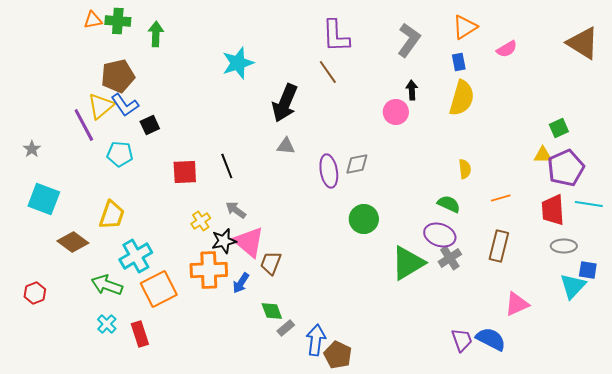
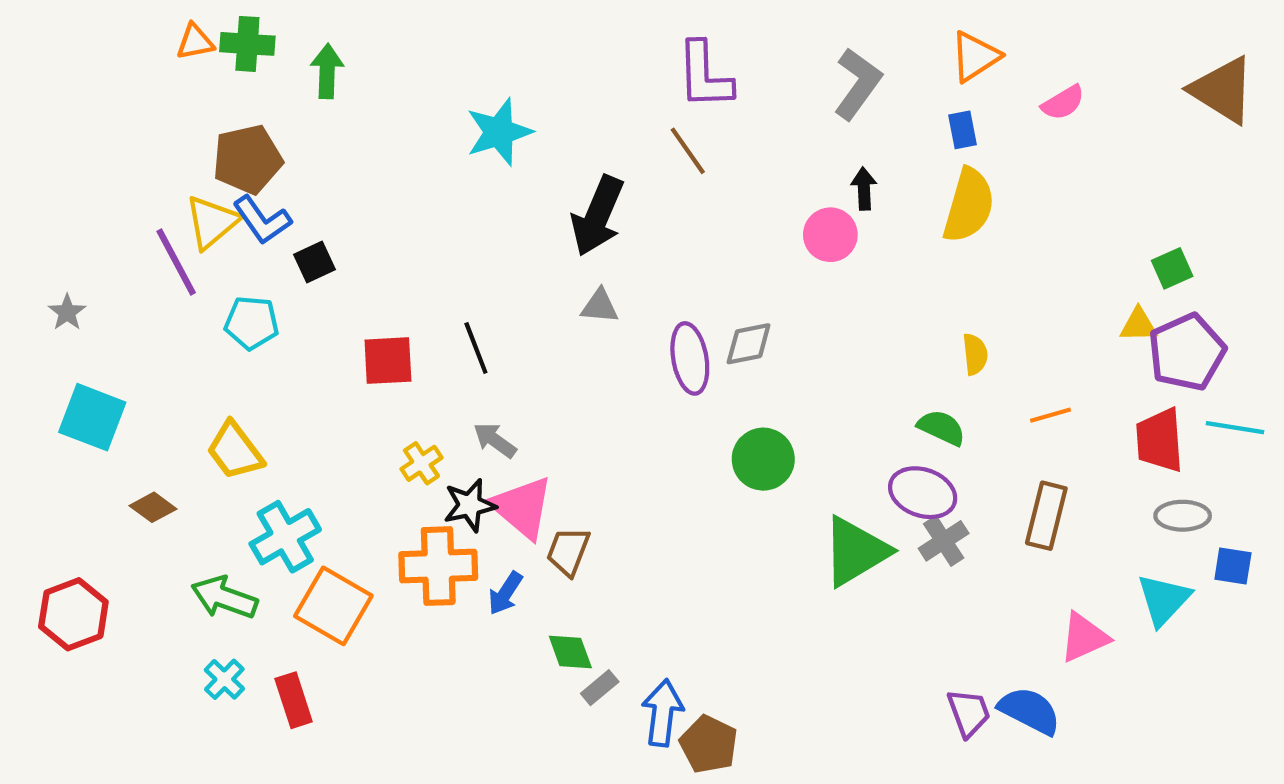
yellow trapezoid: (112, 215) -> (235, 451), turned 124
brown diamond: (73, 242) -> (153, 507), size x0.7
cyan triangle: (573, 286) -> (1164, 600), moved
orange square: (159, 289) -> (333, 606), turned -33
red hexagon: (35, 293) -> (73, 614), size x1.5

